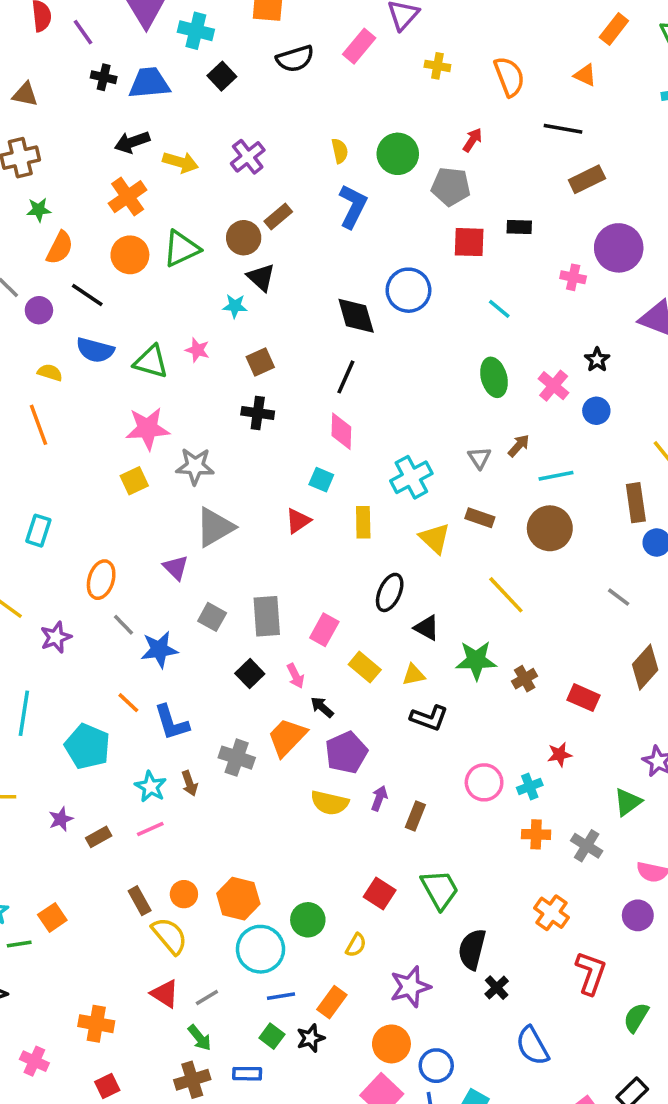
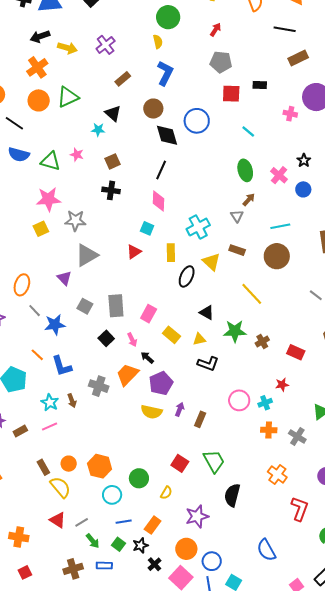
red arrow: (473, 140) -> (216, 30), moved
green circle: (398, 154) -> (168, 17), moved
brown circle: (244, 238) -> (153, 109), moved
brown arrow: (519, 446) -> (249, 200), moved
black ellipse: (390, 592) -> (187, 276), moved
cyan circle: (260, 949) -> (112, 495), size x0.7
black cross: (497, 988) -> (154, 564), moved
green arrow: (200, 1038) -> (93, 541), moved

